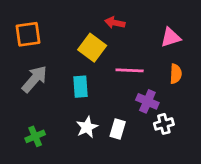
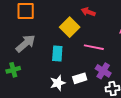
white rectangle: (118, 129) -> (80, 78), moved, turned 48
green cross: (35, 136) -> (13, 70), moved

